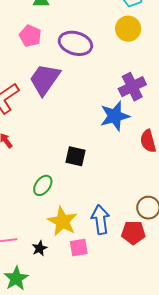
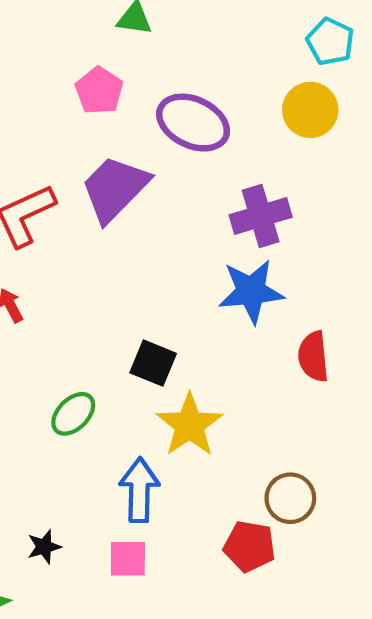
purple cross: (132, 87) -> (261, 216), moved
blue arrow: (100, 220) -> (139, 490), moved
yellow star: (62, 221) -> (190, 425), moved

